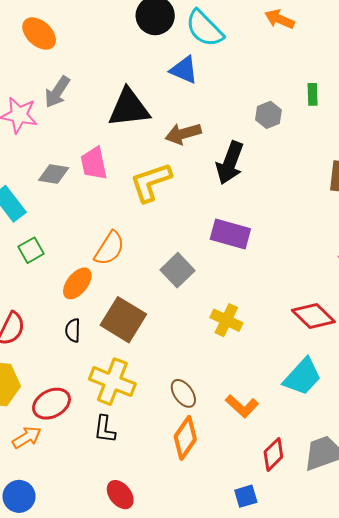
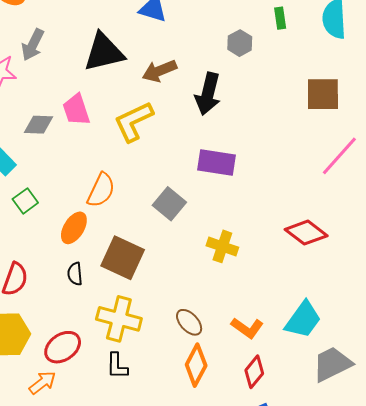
cyan trapezoid: (302, 377) -> (303, 320), moved
red diamond: (273, 454) -> (254, 372), moved

